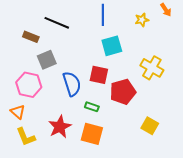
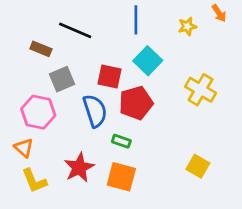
cyan square: (112, 46) -> (148, 61), turned -30
red square: (99, 75) -> (109, 77), moved
red pentagon: (123, 92) -> (136, 103), moved

